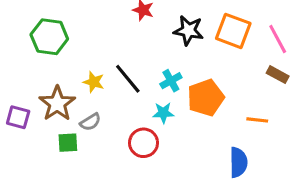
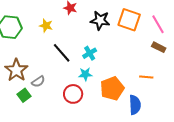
yellow star: (94, 82) -> (46, 26), moved
orange pentagon: (206, 98) -> (112, 89), moved
green square: (68, 143) -> (24, 95), turned -32

